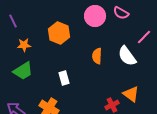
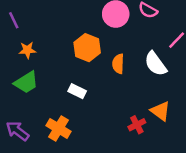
orange hexagon: (59, 33) -> (87, 48), moved
white rectangle: (64, 78) -> (77, 91), turned -48

